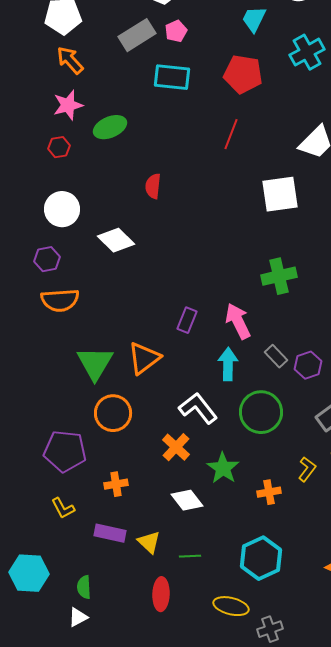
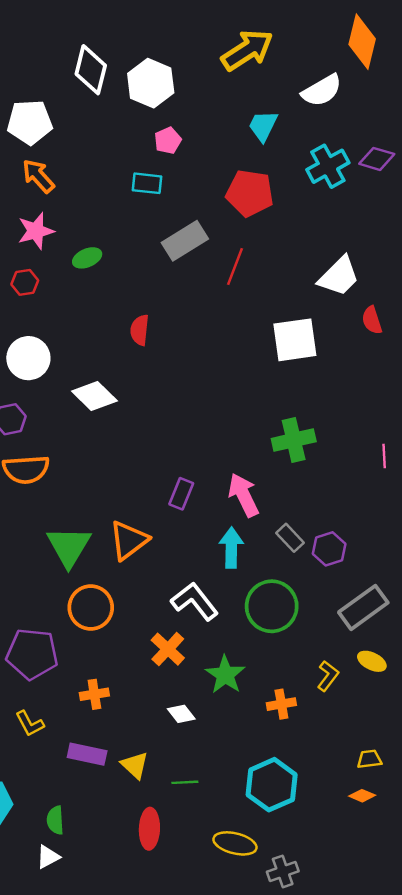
gray rectangle: (137, 35) -> (185, 241), moved
cyan rectangle: (172, 77) -> (147, 183), moved, size x0.7
green ellipse: (110, 127) -> (87, 258), size x0.7
white diamond: (187, 500) -> (181, 714), size x0.7

